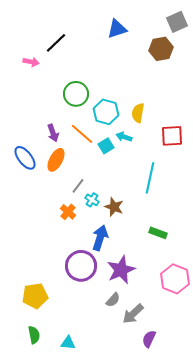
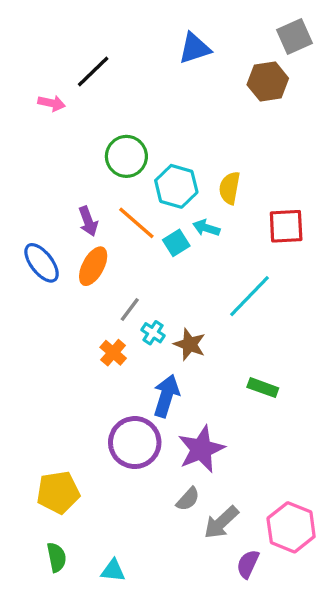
cyan line: (150, 178) -> (250, 296), turned 32
pink hexagon: (175, 279) -> (291, 527), moved

